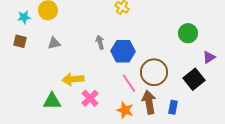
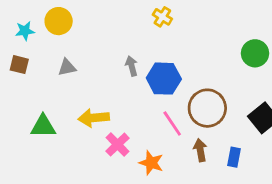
green triangle: (52, 101) -> (43, 126), moved
brown arrow: (149, 102) -> (200, 150), size x0.7
orange star: (125, 110) -> (151, 163), moved

